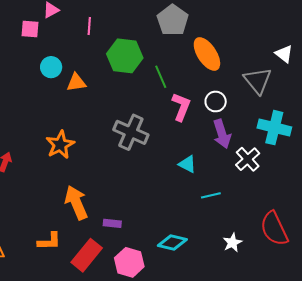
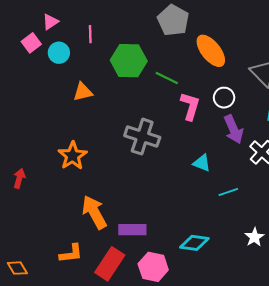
pink square: (30, 29) -> (31, 43), turned -36
cyan circle: (51, 67) -> (59, 53), moved
green line: (161, 77) -> (167, 78), turned -35
purple rectangle: (112, 223) -> (132, 230), size x1.5

